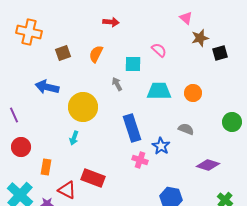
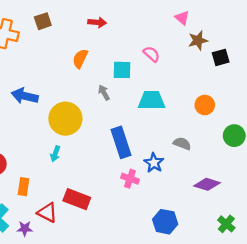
brown square: (63, 53) -> (43, 21), moved
orange circle: (193, 93) -> (205, 105), moved

